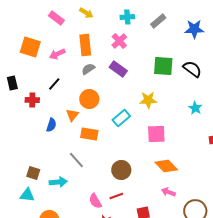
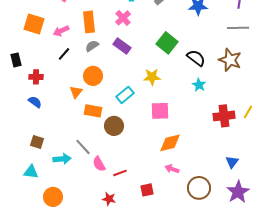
green square: (163, 66) -> (167, 43), turned 35
black semicircle: (192, 69) -> (196, 58), moved
black line: (54, 84) -> (64, 54), moved
blue semicircle: (51, 125) -> (35, 102), moved, turned -72
gray line: (76, 160) -> (83, 147), moved
orange diamond: (166, 166) -> (170, 143), turned -60
brown circle: (121, 170) -> (114, 126), moved
brown square: (33, 173) -> (37, 142), moved
pink semicircle: (95, 201) -> (99, 164), moved

